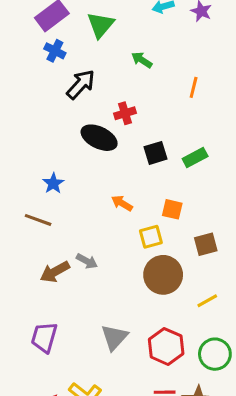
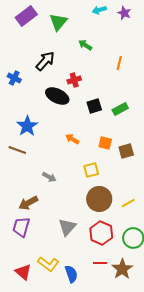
blue cross: (55, 51) -> (14, 78), moved
blue star: (53, 183) -> (27, 126), size x1.5
yellow square: (151, 237) -> (91, 170), moved
brown square: (206, 244) -> (126, 151), moved
brown arrow: (55, 272) -> (28, 203), moved
brown circle: (163, 275) -> (99, 199), moved

